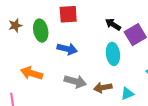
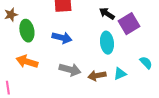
green ellipse: (41, 31) -> (27, 31), moved
cyan triangle: (127, 94) -> (120, 74), moved

